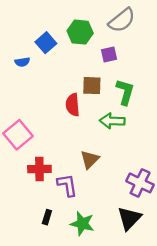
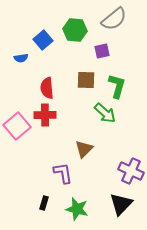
red semicircle: (73, 105) -> (47, 88), moved
green arrow: (112, 121) -> (105, 113), turned -140
red cross: (39, 169) -> (45, 115), moved

